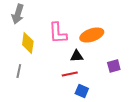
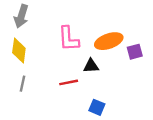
yellow diamond: (28, 43) -> (19, 51), moved
purple square: (114, 66) -> (135, 52), moved
red line: (70, 74) -> (69, 82), moved

